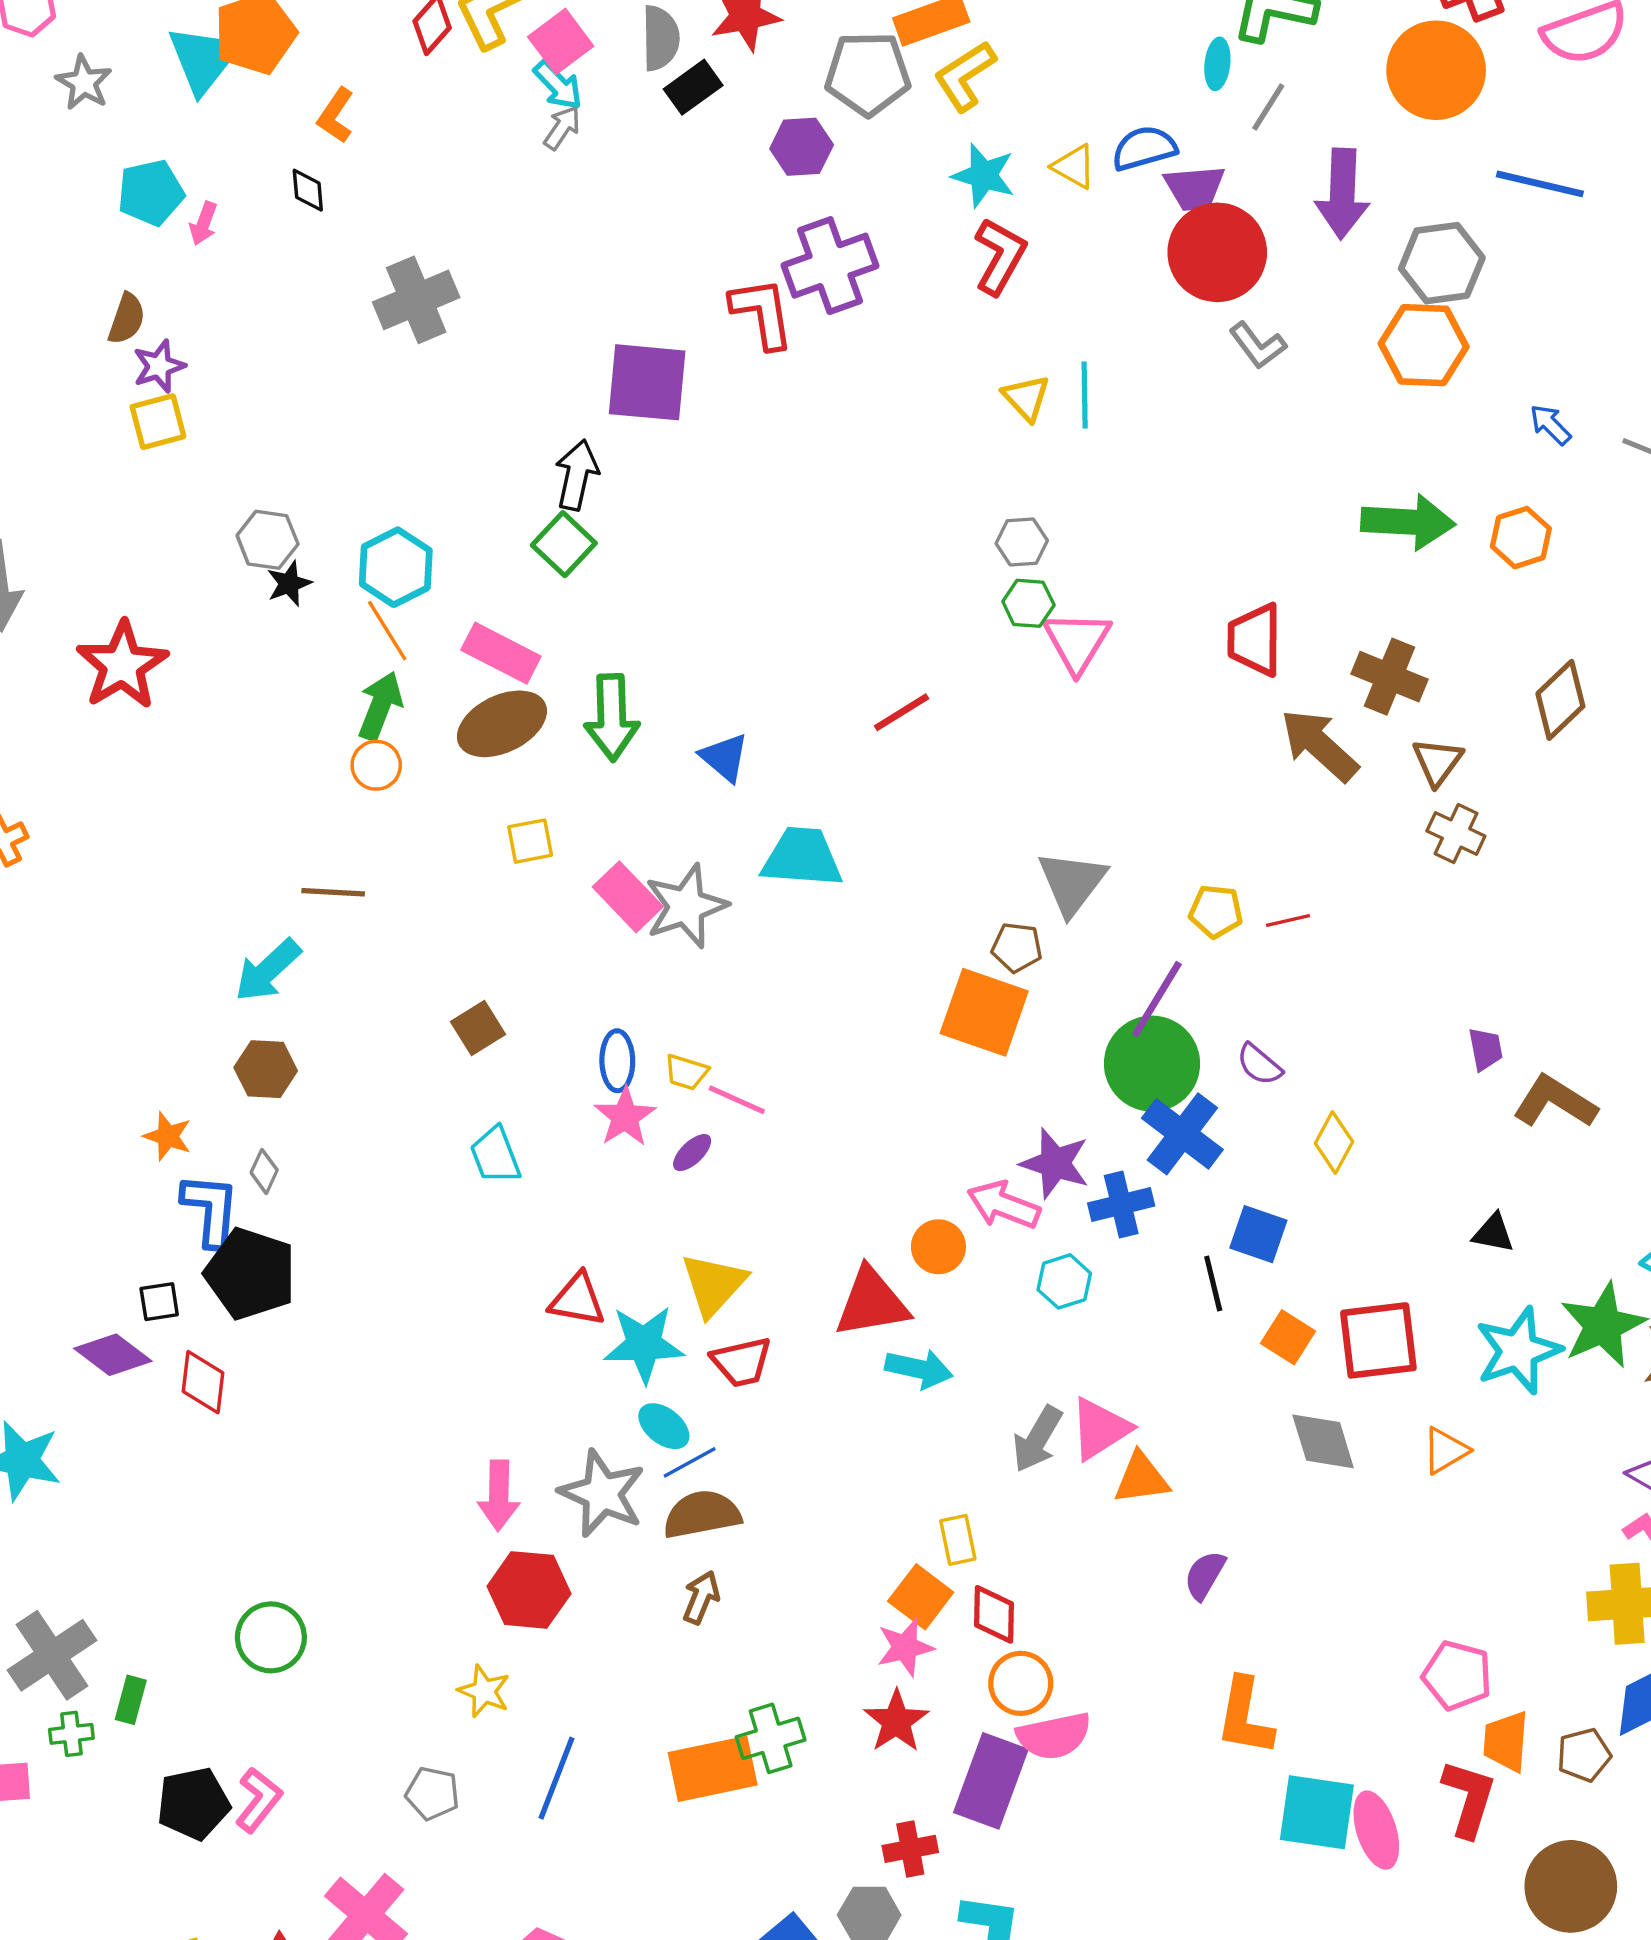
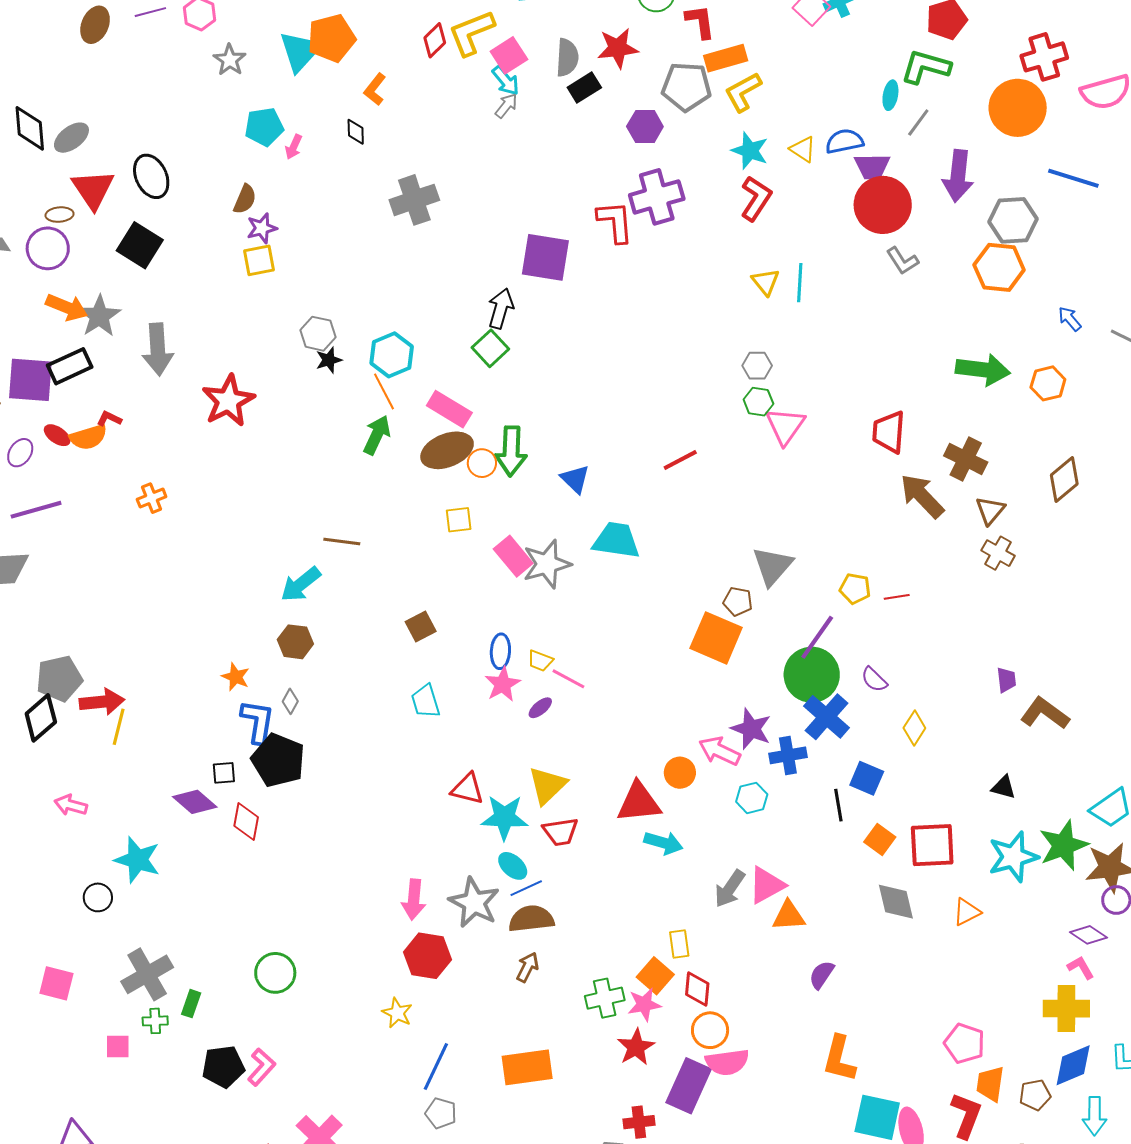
orange circle: (376, 765) -> (482, 463), moved
green cross: (771, 1738) -> (605, 998), moved
gray pentagon: (432, 1793) -> (441, 1113), moved

